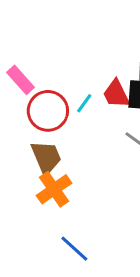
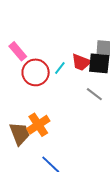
red trapezoid: (116, 94) -> (81, 62), turned -45
brown trapezoid: (46, 157) -> (20, 134), moved

